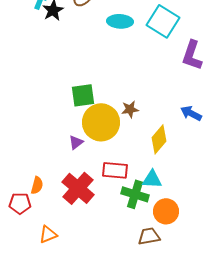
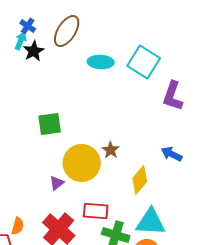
green square: (83, 95) -> (50, 124), moved
brown star: (130, 109) -> (111, 150), turned -30
cyan triangle: (152, 179) -> (151, 222), moved, size x1.5

